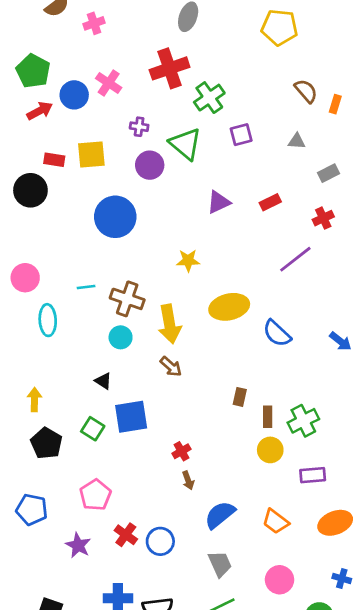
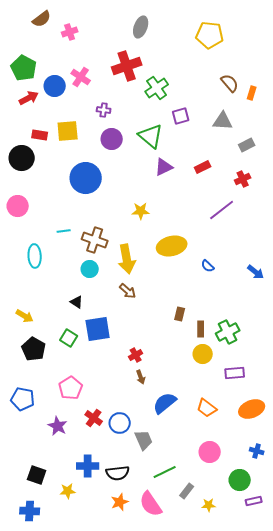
gray triangle: (297, 141) -> (223, 121), size x1.5
green triangle: (185, 144) -> (151, 136), moved
pink circle: (25, 278) -> (18, 206), moved
blue semicircle: (277, 333) -> (208, 266), size x0.6
yellow arrow: (34, 400) -> (25, 316), turned 120
gray trapezoid: (220, 564) -> (144, 440), moved

